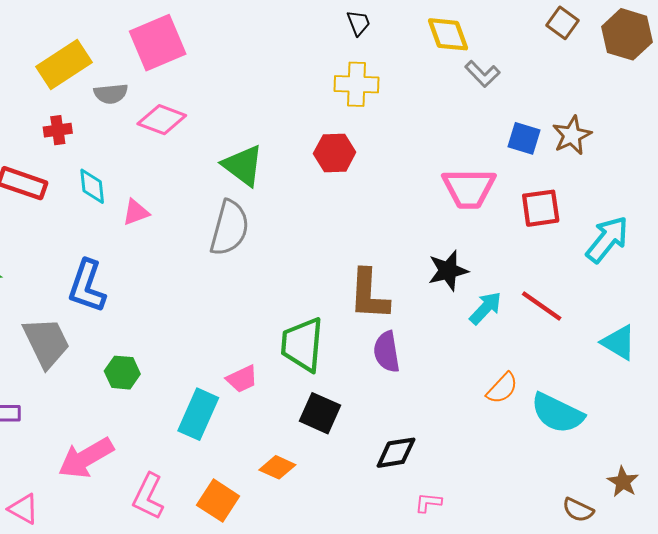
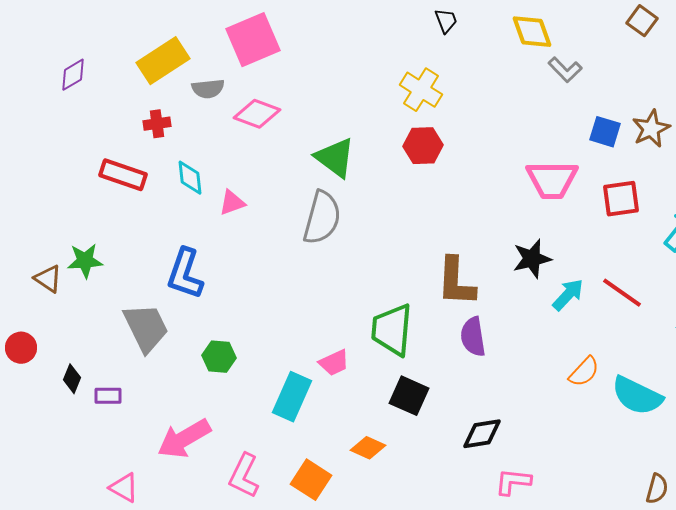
yellow cross: (356, 84) -> (421, 90), moved, turned 30
pink L-shape: (428, 503) -> (513, 482), size x1.4
brown semicircle: (578, 510) -> (657, 489), turned -100

